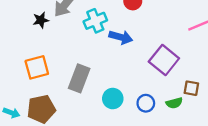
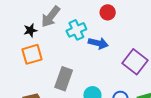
orange square: (37, 67) -> (32, 54), moved

